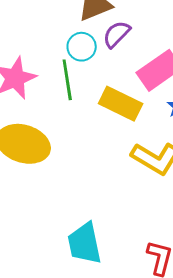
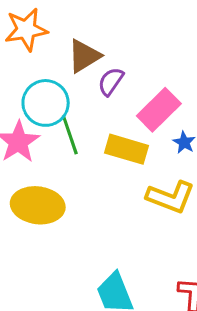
cyan circle: (82, 47) -> (46, 103), moved, size x1.6

